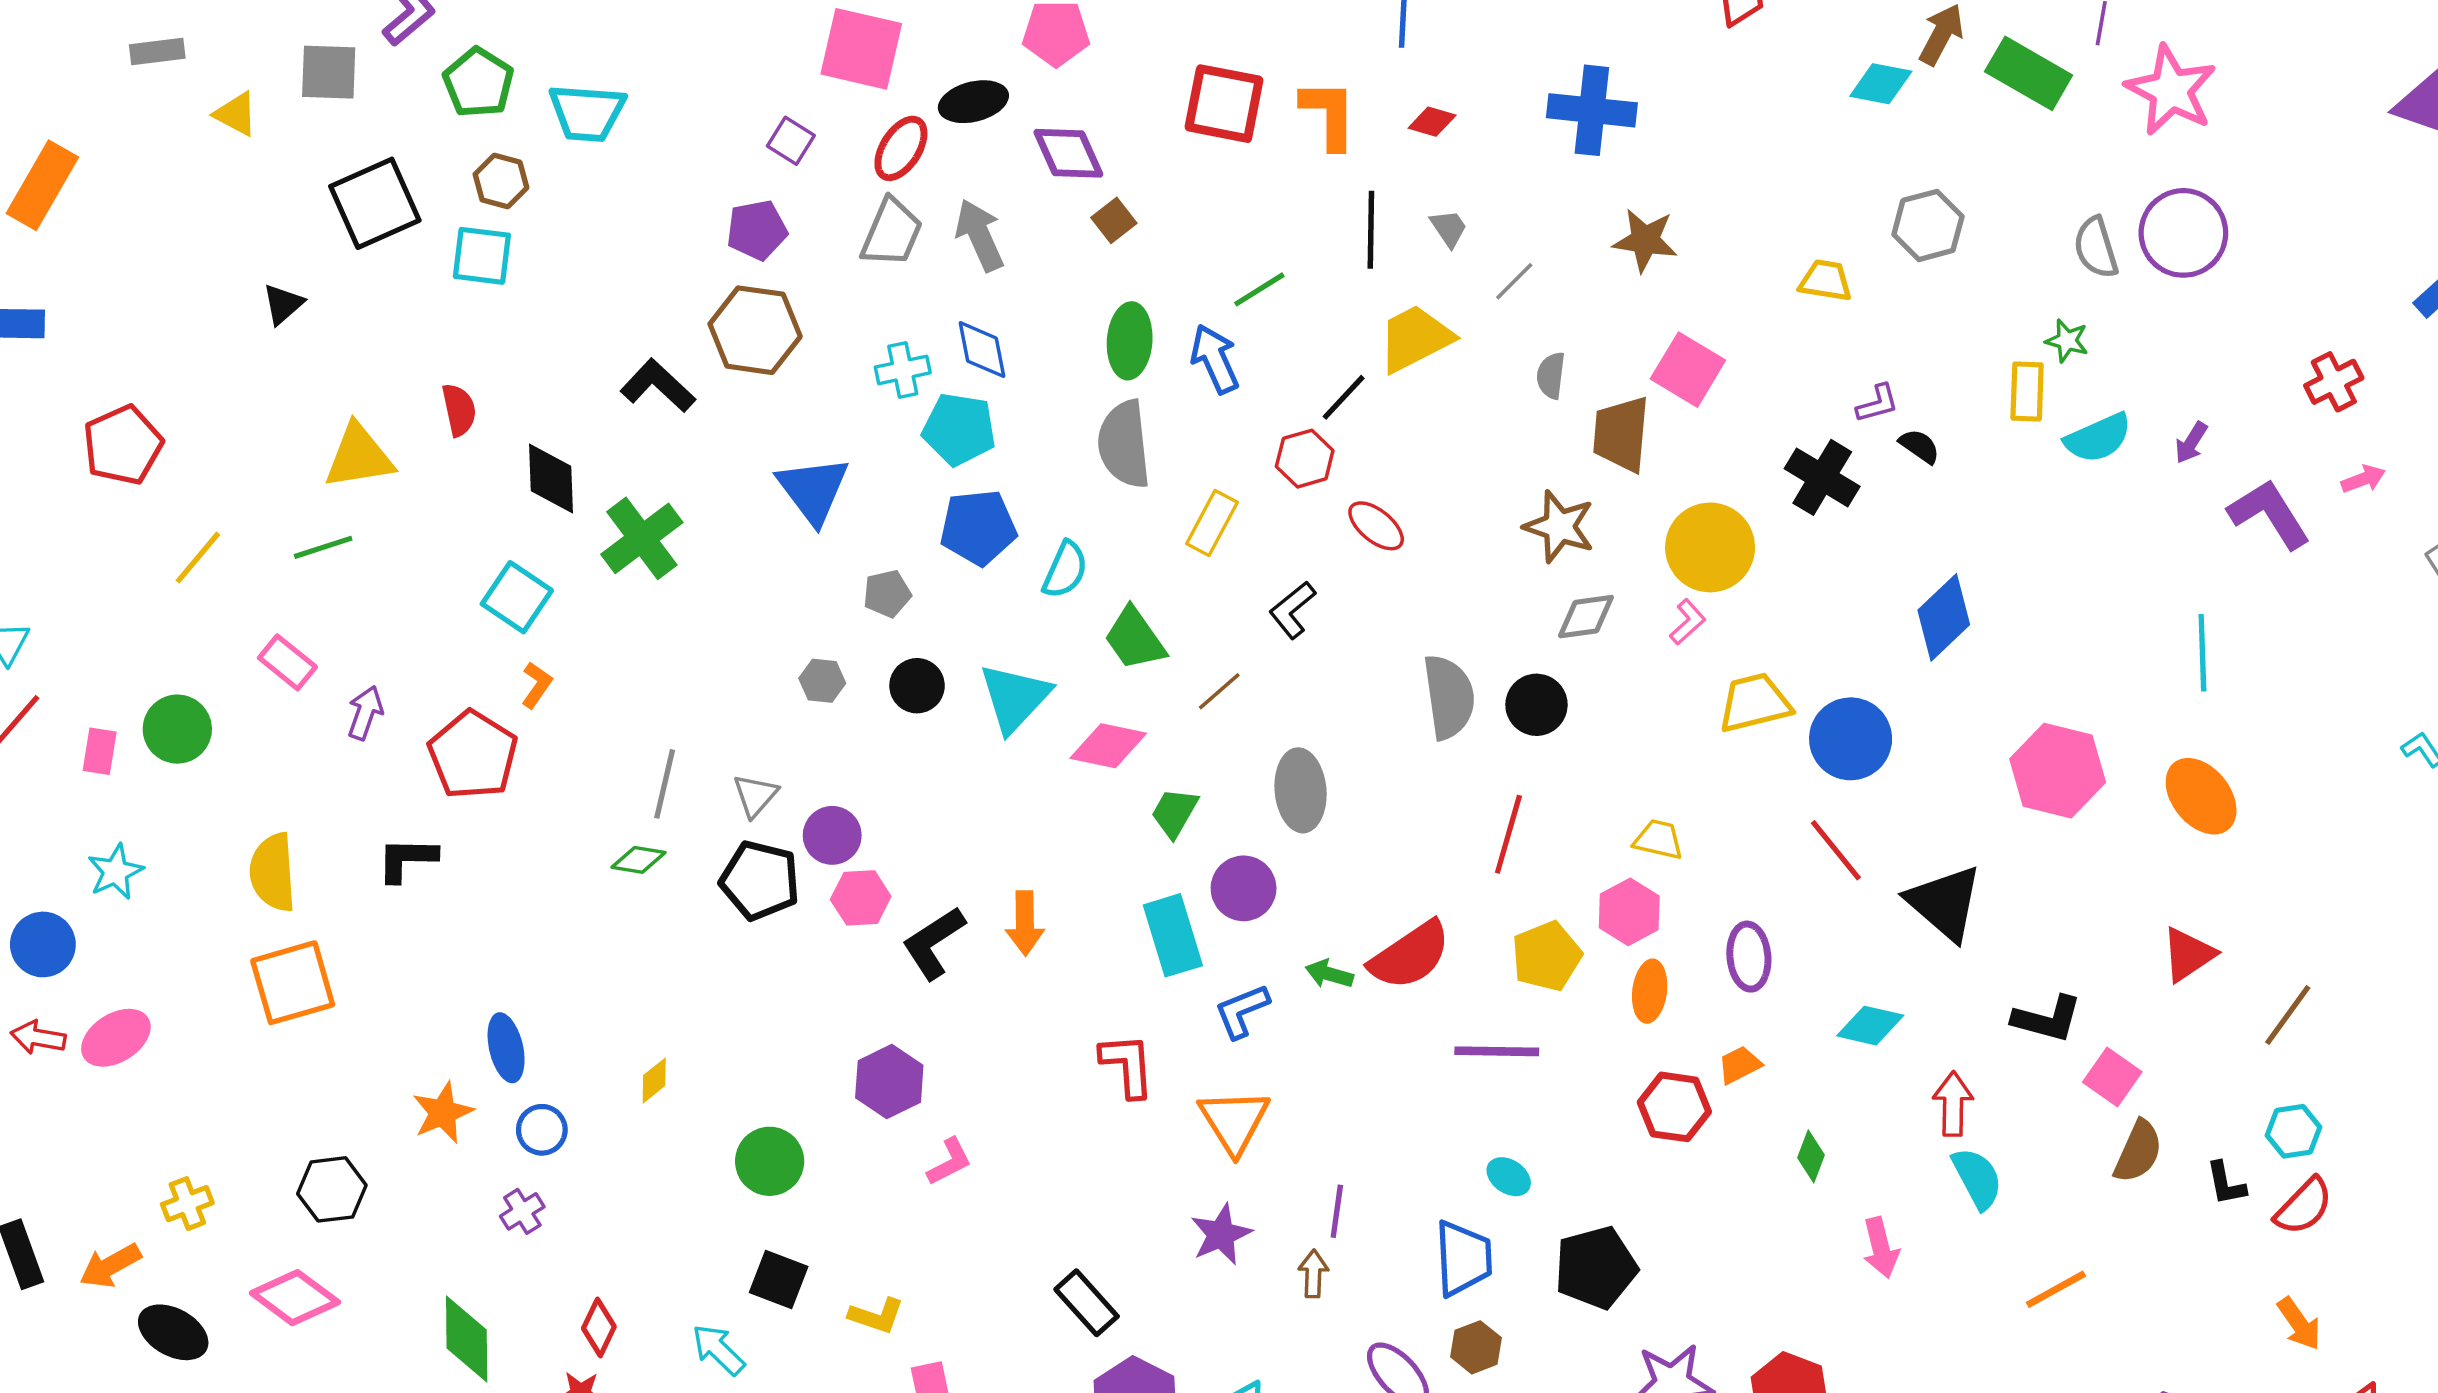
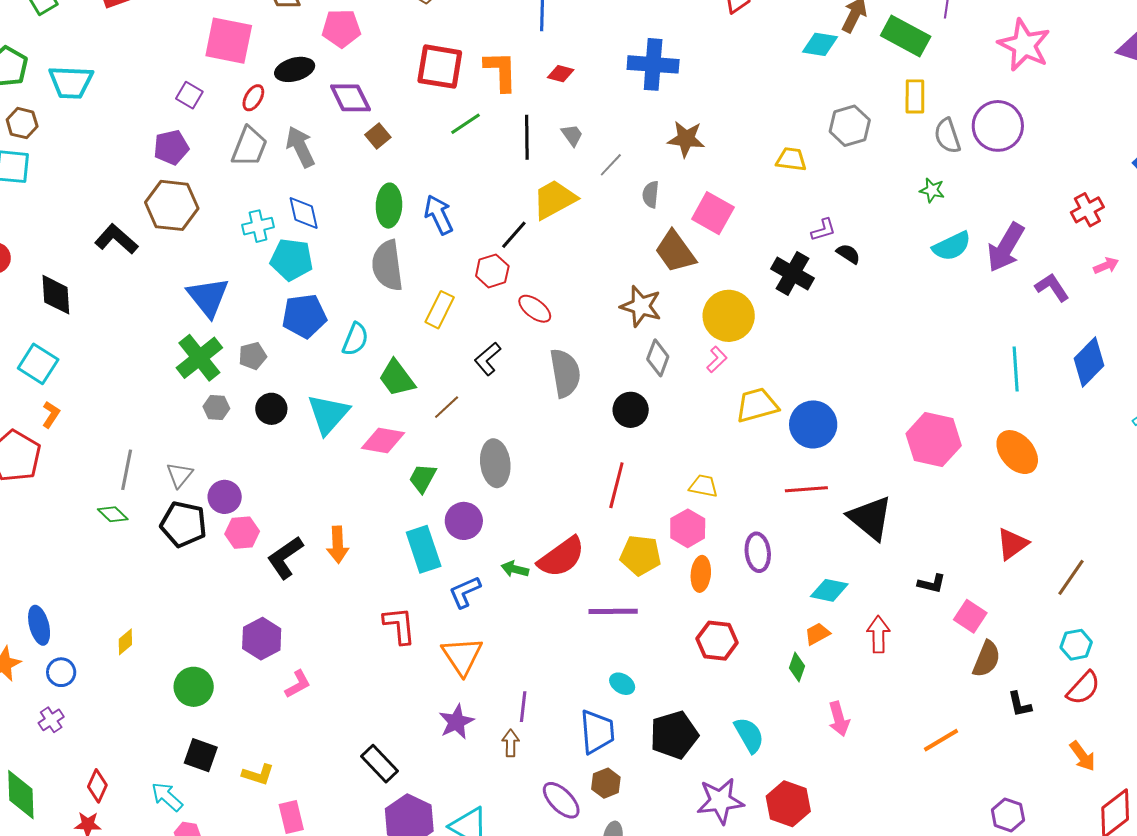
pink star: (2171, 90) -> (1024, 45), moved
red ellipse: (901, 148) -> (253, 98), size x0.7
green line: (1259, 289) -> (465, 124), moved
gray semicircle: (1551, 375) -> (651, 194), moved
yellow rectangle: (2027, 391) -> (915, 96), moved
brown trapezoid: (1621, 434) -> (675, 252), turned -39
purple arrow: (2191, 443) -> (1006, 247), size x2.0
purple L-shape: (2269, 514) -> (1052, 287), size x0.7
green cross: (642, 538) -> (199, 358), moved
gray diamond: (1586, 617) -> (658, 358), turned -60
blue diamond: (1944, 617) -> (1089, 362), moved
gray semicircle: (1449, 697) -> (565, 373), moved
red line: (1836, 850) -> (806, 489), turned -54
green diamond: (639, 860) -> (113, 514), turned 36
yellow pentagon: (1547, 956) -> (641, 555), turned 30
black L-shape: (2047, 1019) -> (932, 584), size x0.7
orange trapezoid: (1740, 1065) -> (817, 634), moved
cyan semicircle: (1977, 1178) -> (749, 735), moved
black L-shape: (2226, 1184) -> (1020, 704), moved

